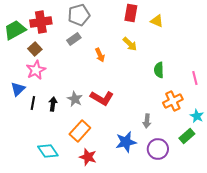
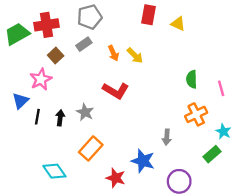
yellow arrow: (130, 44) -> (135, 55), moved
brown square: (35, 49) -> (56, 55), moved
orange arrow: (100, 55) -> (113, 53), moved
green semicircle: (159, 70) -> (192, 79), moved
red L-shape: (102, 98) -> (116, 91), moved
blue star: (126, 142) -> (143, 161), turned 30
purple circle: (158, 149) -> (179, 181), moved
red star: (88, 157) -> (116, 178), moved

